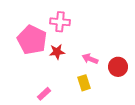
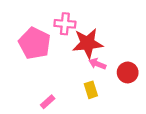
red star: (57, 52) -> (88, 43), moved, size x1.8

